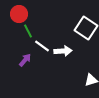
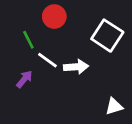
red circle: (19, 14) -> (54, 17), moved

